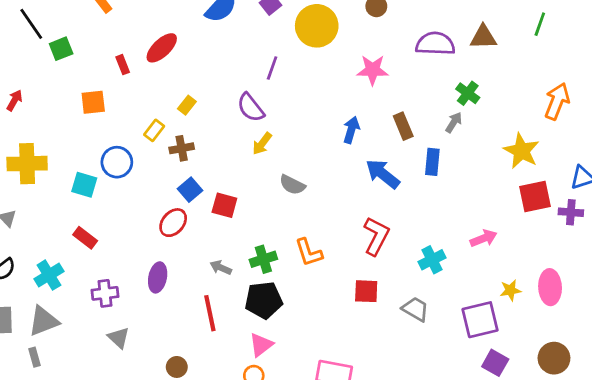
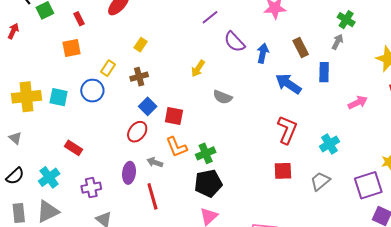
red rectangle: (123, 65) -> (79, 19), moved
purple line: (272, 68) -> (210, 17), moved, turned 36
red arrow: (14, 100) -> (13, 31), moved
purple semicircle: (251, 108) -> (234, 42), moved
yellow rectangle: (154, 130) -> (108, 68), moved
cyan square: (84, 185) -> (59, 97), moved
pink arrow: (484, 238) -> (358, 102), moved
orange L-shape: (309, 252) -> (176, 147), moved
gray arrow: (221, 268) -> (155, 162), moved
gray trapezoid: (415, 309) -> (320, 181), turned -65
red line: (210, 313) -> (152, 196), moved

